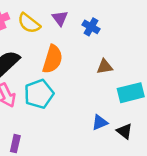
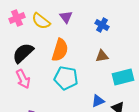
blue cross: (91, 27) -> (102, 25), moved
cyan pentagon: (39, 94) -> (66, 78), moved, turned 30

